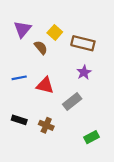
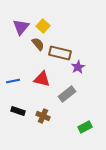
yellow square: (55, 32) -> (43, 26), moved
brown rectangle: (83, 43) -> (60, 53), moved
blue line: (19, 78) -> (13, 81), moved

